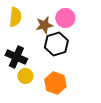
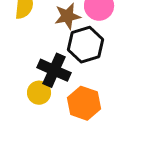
black cross: (16, 57) -> (54, 70), moved

